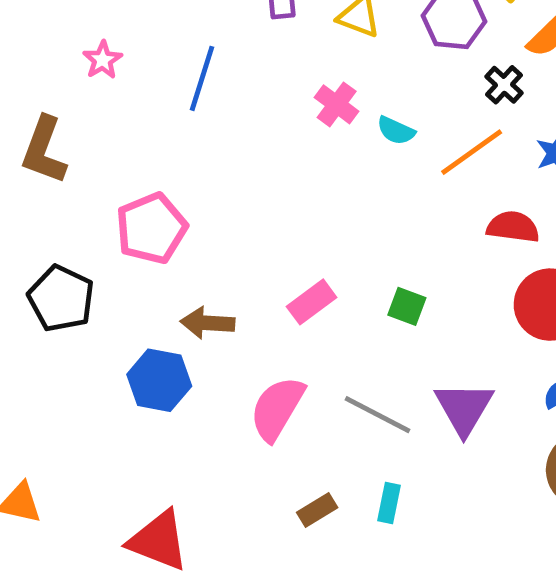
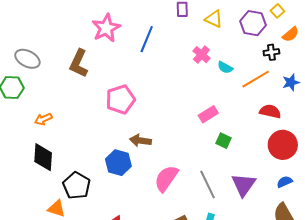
pink star: (103, 60) -> (106, 28), size x1.8
black cross: (504, 85) -> (271, 52), turned 35
black pentagon: (61, 298) -> (76, 186), moved
pink rectangle: (312, 302) -> (208, 114), moved
gray line: (377, 415) -> (208, 184), turned 32

